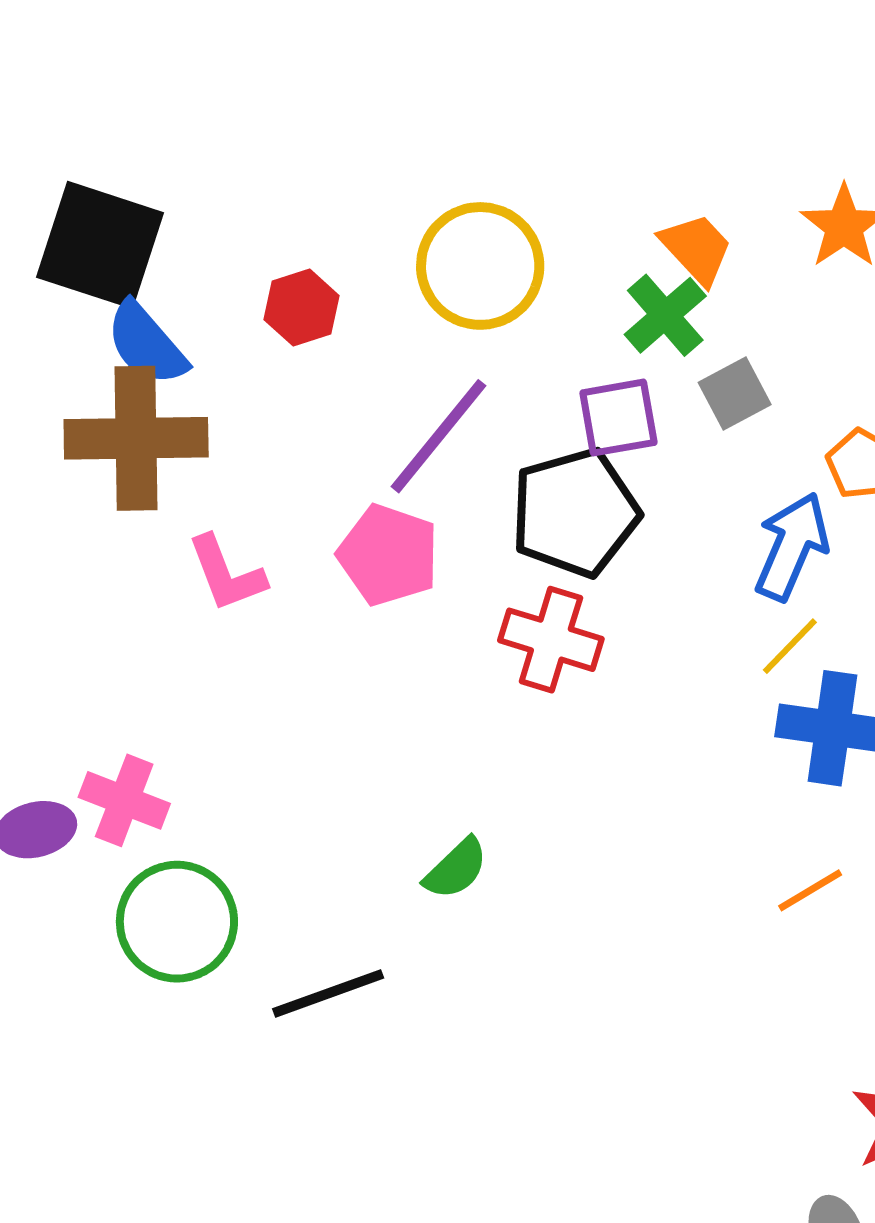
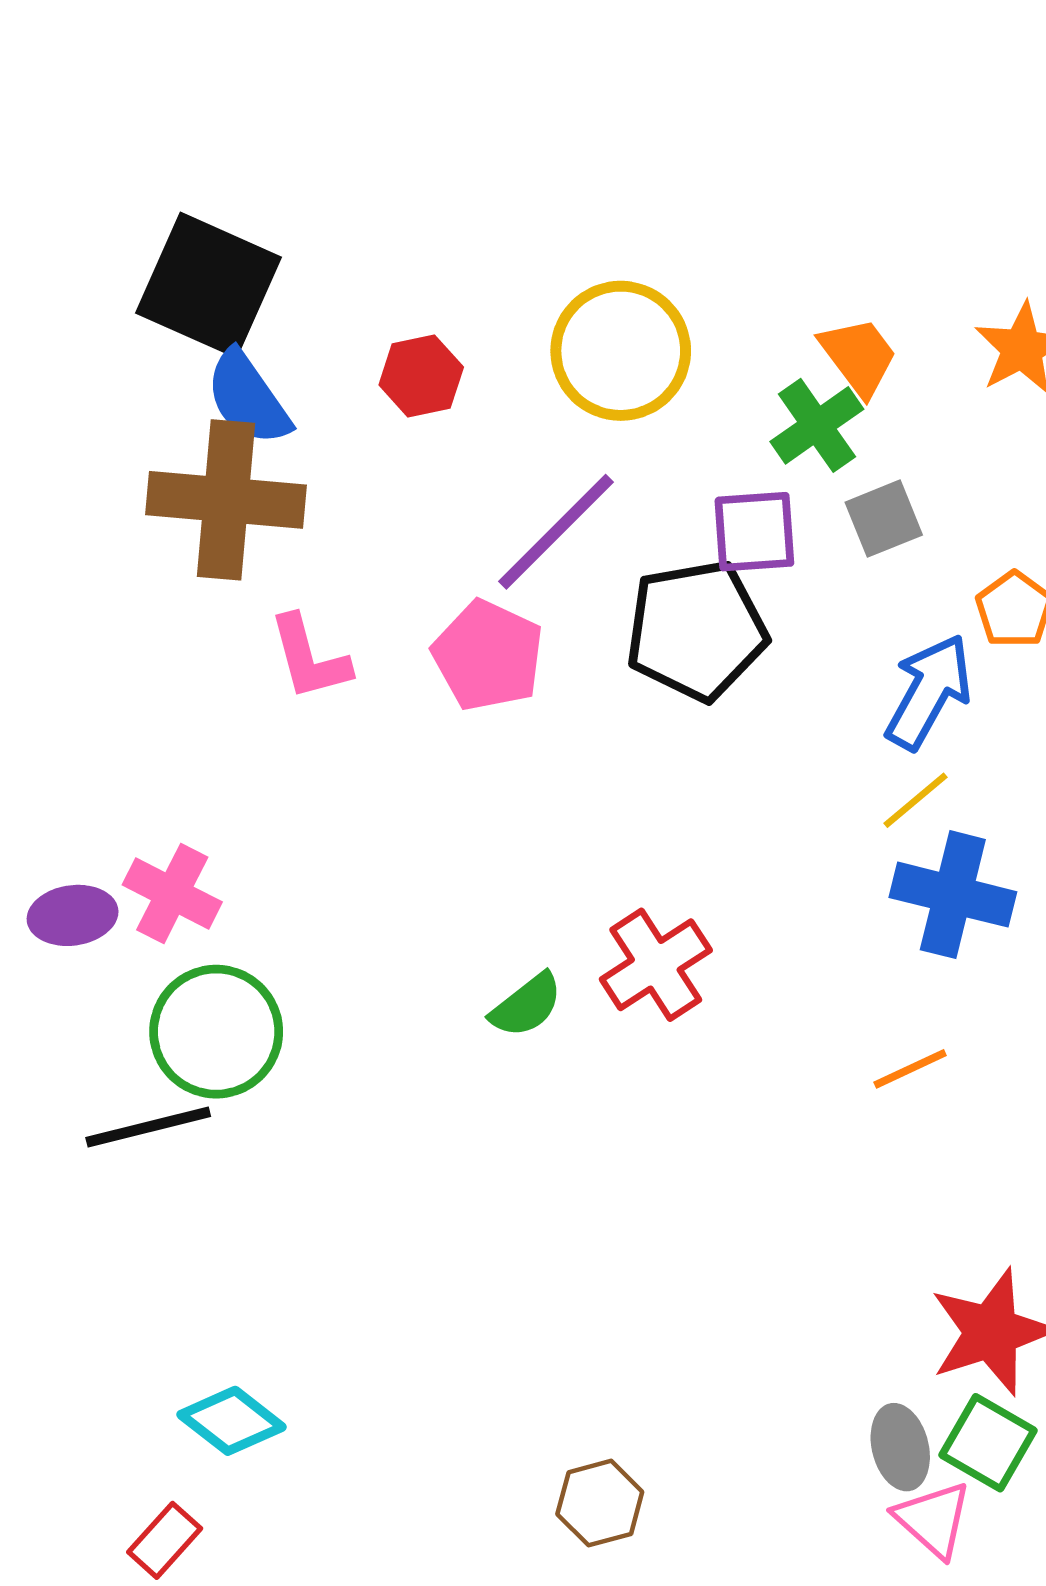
red cross: (551, 640) -> (656, 965), moved, turned 34
black line: (328, 993) -> (148, 1127), moved

